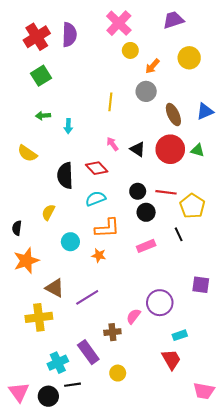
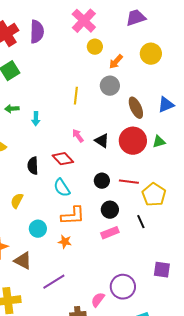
green triangle: (198, 150) -> (159, 142), turned -32
black semicircle: (65, 176) -> (33, 166), size x0.7
cyan semicircle: (96, 199) -> (62, 188), turned -102
black circle: (146, 212) -> (110, 210), moved
brown triangle: (55, 288) -> (23, 261), moved

